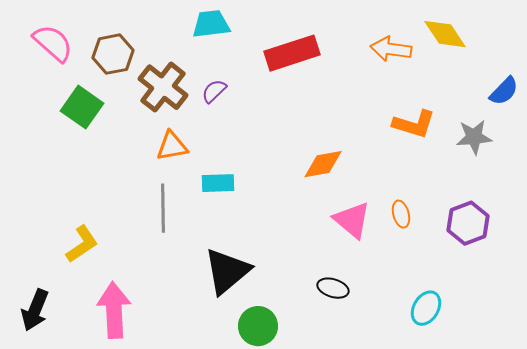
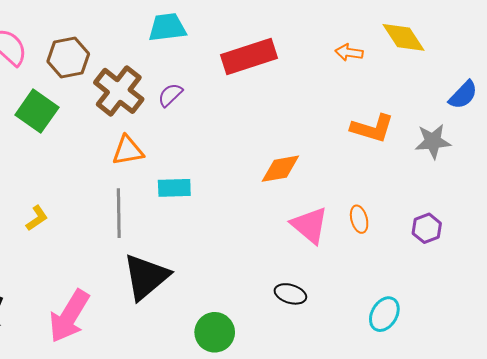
orange arrow: (391, 49) -> (349, 53), size x0.7
purple hexagon: (468, 223) -> (427, 228), size x0.7
yellow L-shape: (82, 244) -> (37, 218), moved, size x0.7
black triangle: (227, 271) -> (146, 277), moved
pink arrow: (114, 310) -> (69, 316), turned -146

